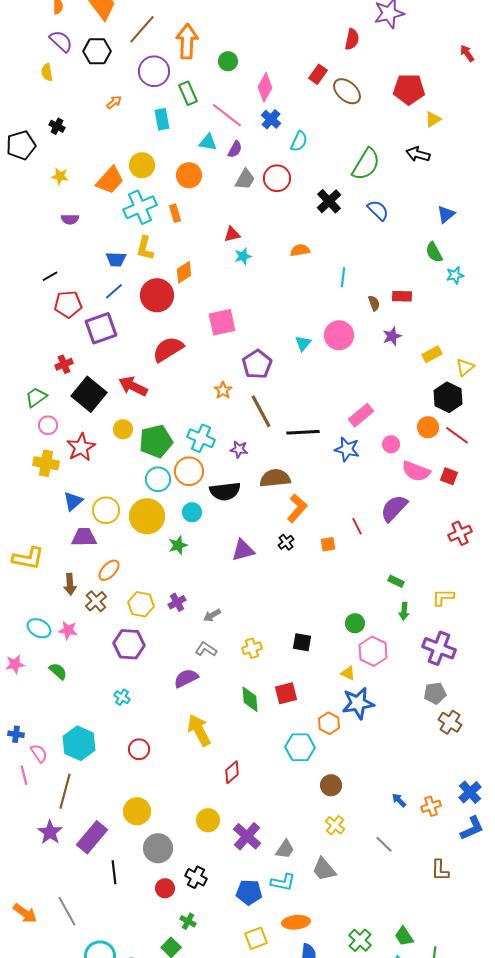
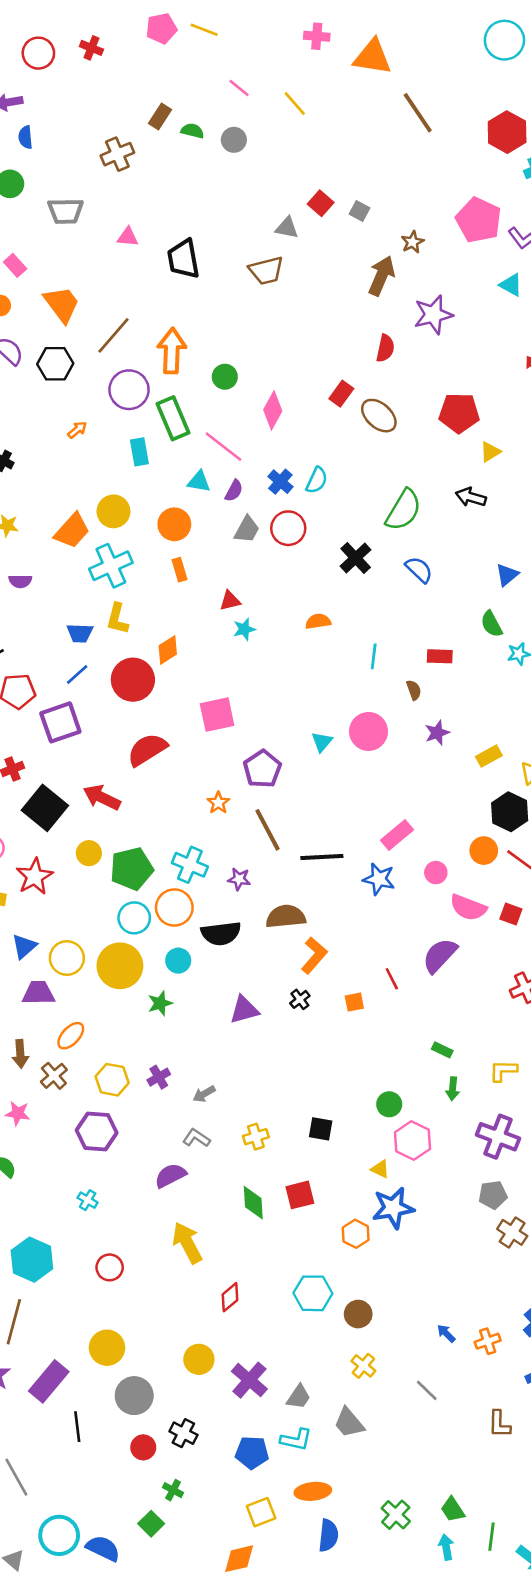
green rectangle: (188, 93) -> (173, 418), size x1.4
blue cross: (271, 119) -> (280, 482), moved
orange rectangle: (175, 213) -> (179, 570), moved
red rectangle: (402, 296) -> (440, 656), moved
cyan hexagon: (300, 747) -> (313, 1293), moved

